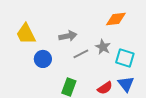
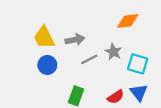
yellow trapezoid: (26, 34) -> (44, 37), moved

